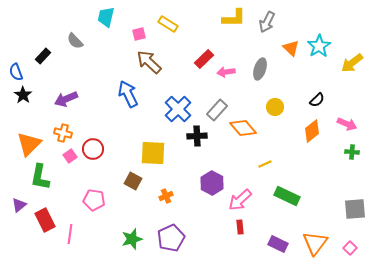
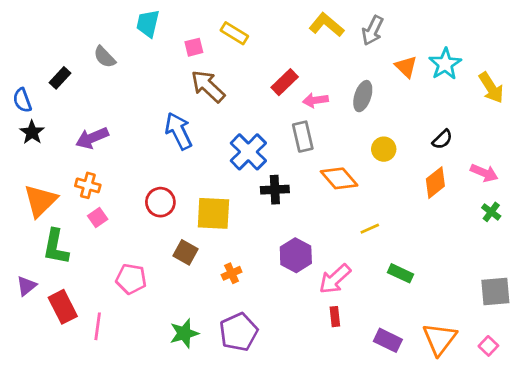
yellow L-shape: (234, 18) -> (326, 25), turned -140
yellow arrow: (352, 63) -> (491, 88), turned -85
gray rectangle: (217, 110) -> (303, 137), moved, turned -55
red circle: (93, 149) -> (160, 202), moved
green cross: (352, 152) -> (491, 212), turned 32
green rectangle: (287, 196) -> (400, 273), size x0.7

